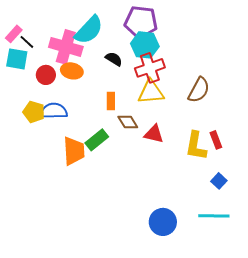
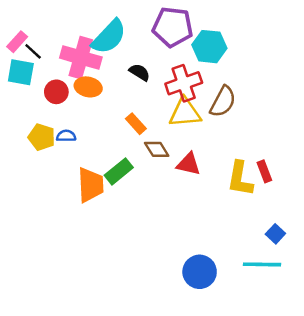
cyan hexagon: (145, 45) -> (209, 47), moved
brown semicircle: (199, 90) -> (223, 102), moved
orange rectangle: (111, 101) -> (136, 124), turned -42
blue semicircle: (54, 111) -> (66, 136), size x0.6
blue square: (219, 181) -> (275, 234), moved

